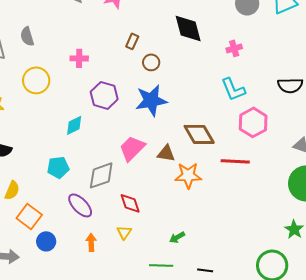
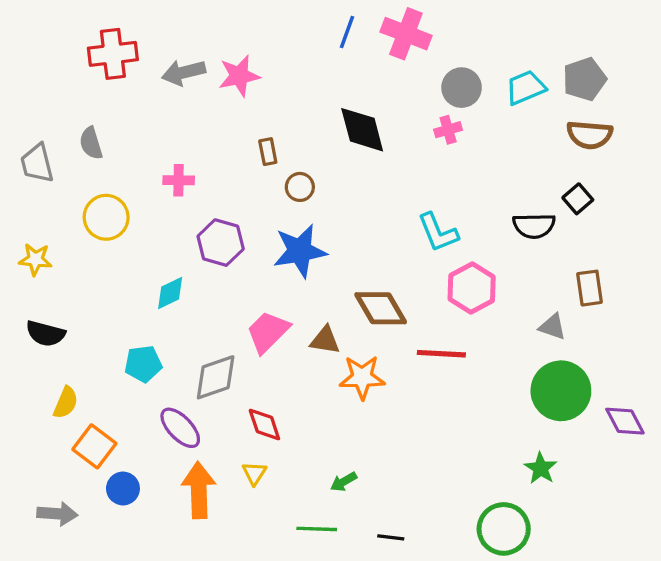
brown rectangle: (132, 41) -> (268, 152), turned -35
pink cross: (234, 48) -> (448, 130), moved
orange arrow: (91, 242) -> (199, 490), size x1.8

